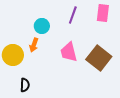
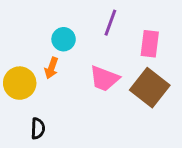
pink rectangle: (103, 13) -> (150, 44), moved
pink trapezoid: (69, 52) -> (104, 79), turned -55

